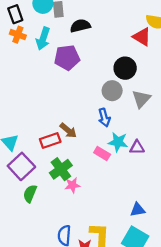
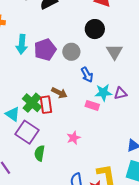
cyan arrow: (43, 39) -> (22, 44), moved
purple pentagon: (67, 58) -> (45, 50), moved
gray circle: (112, 91) -> (71, 52), moved
red rectangle: (50, 141) -> (46, 105), turned -66
green cross: (61, 169) -> (32, 103), moved

